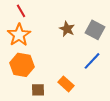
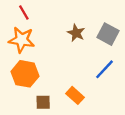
orange star: (19, 35) -> (22, 40), turned -30

